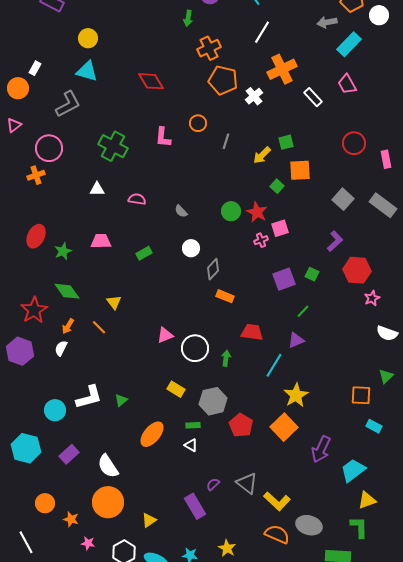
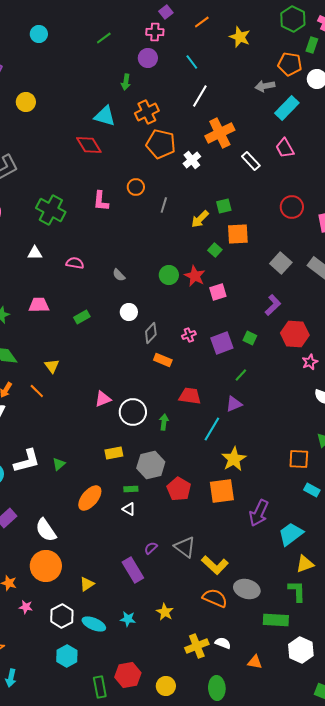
cyan triangle: (87, 71) -> (105, 116), moved
pink cross: (261, 240) -> (189, 335), moved
yellow rectangle: (176, 389) -> (114, 453), turned -42
orange square: (284, 427) -> (222, 491), turned 36

